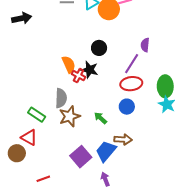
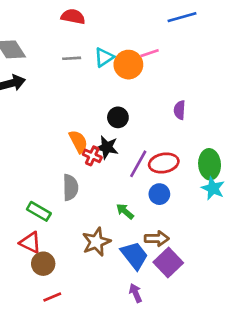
purple line: (132, 64) -> (138, 164), moved
brown star: (70, 116) -> (96, 242), moved
blue trapezoid: (106, 151) -> (134, 255), turned 105
brown circle: (17, 153) -> (43, 264), moved
purple square: (81, 157) -> (168, 262), moved

